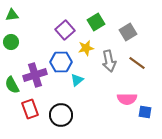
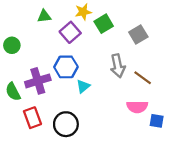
green triangle: (12, 15) -> (44, 16), moved
yellow star: (86, 48) -> (83, 12), moved
brown line: (137, 63) -> (143, 78), moved

